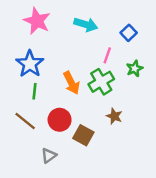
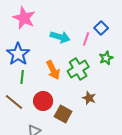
cyan arrow: (86, 25) -> (60, 37), moved
pink line: (107, 55) -> (86, 39), moved

